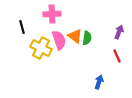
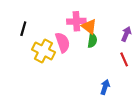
pink cross: (52, 14) -> (76, 21), moved
black line: (22, 27) -> (23, 29), turned 32
orange triangle: (75, 36) -> (89, 27), moved

